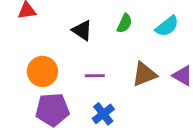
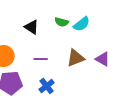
green semicircle: (125, 23) -> (62, 22), turned 80
cyan semicircle: (167, 26) -> (82, 24), moved

